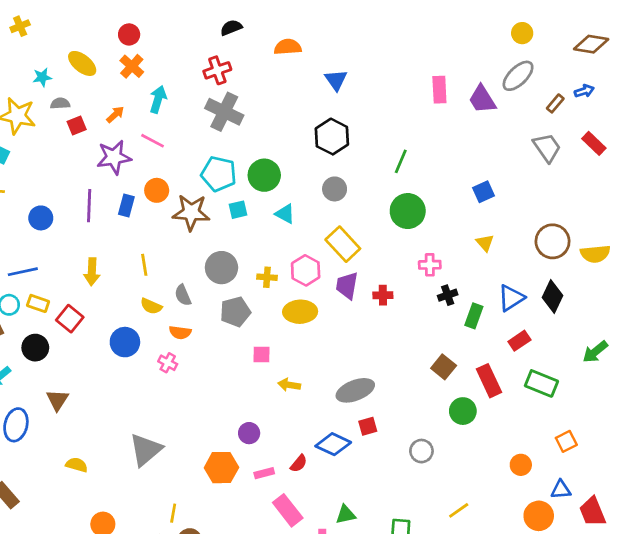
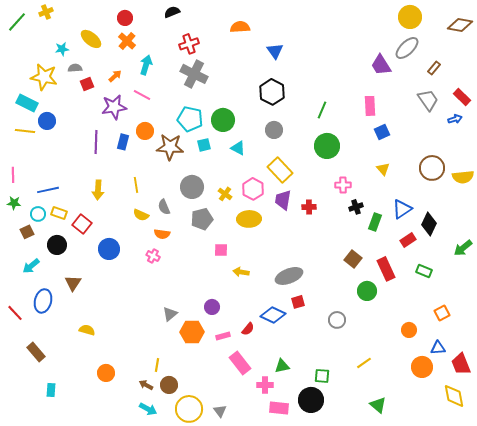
black semicircle: (231, 28) -> (172, 12), moved
yellow circle: (522, 33) -> (410, 17), size x1.5
pink rectangle: (439, 90) -> (370, 106), moved
blue arrow: (584, 91) -> (455, 119), moved
blue circle: (41, 218) -> (47, 121), moved
yellow cross: (267, 277) -> (225, 194), turned 32
black diamond: (553, 297) -> (429, 224), moved
blue circle: (125, 342) -> (109, 249), moved
green rectangle: (541, 383) -> (424, 271), size x0.7
gray triangle: (146, 450) -> (170, 314), moved, size x0.6

